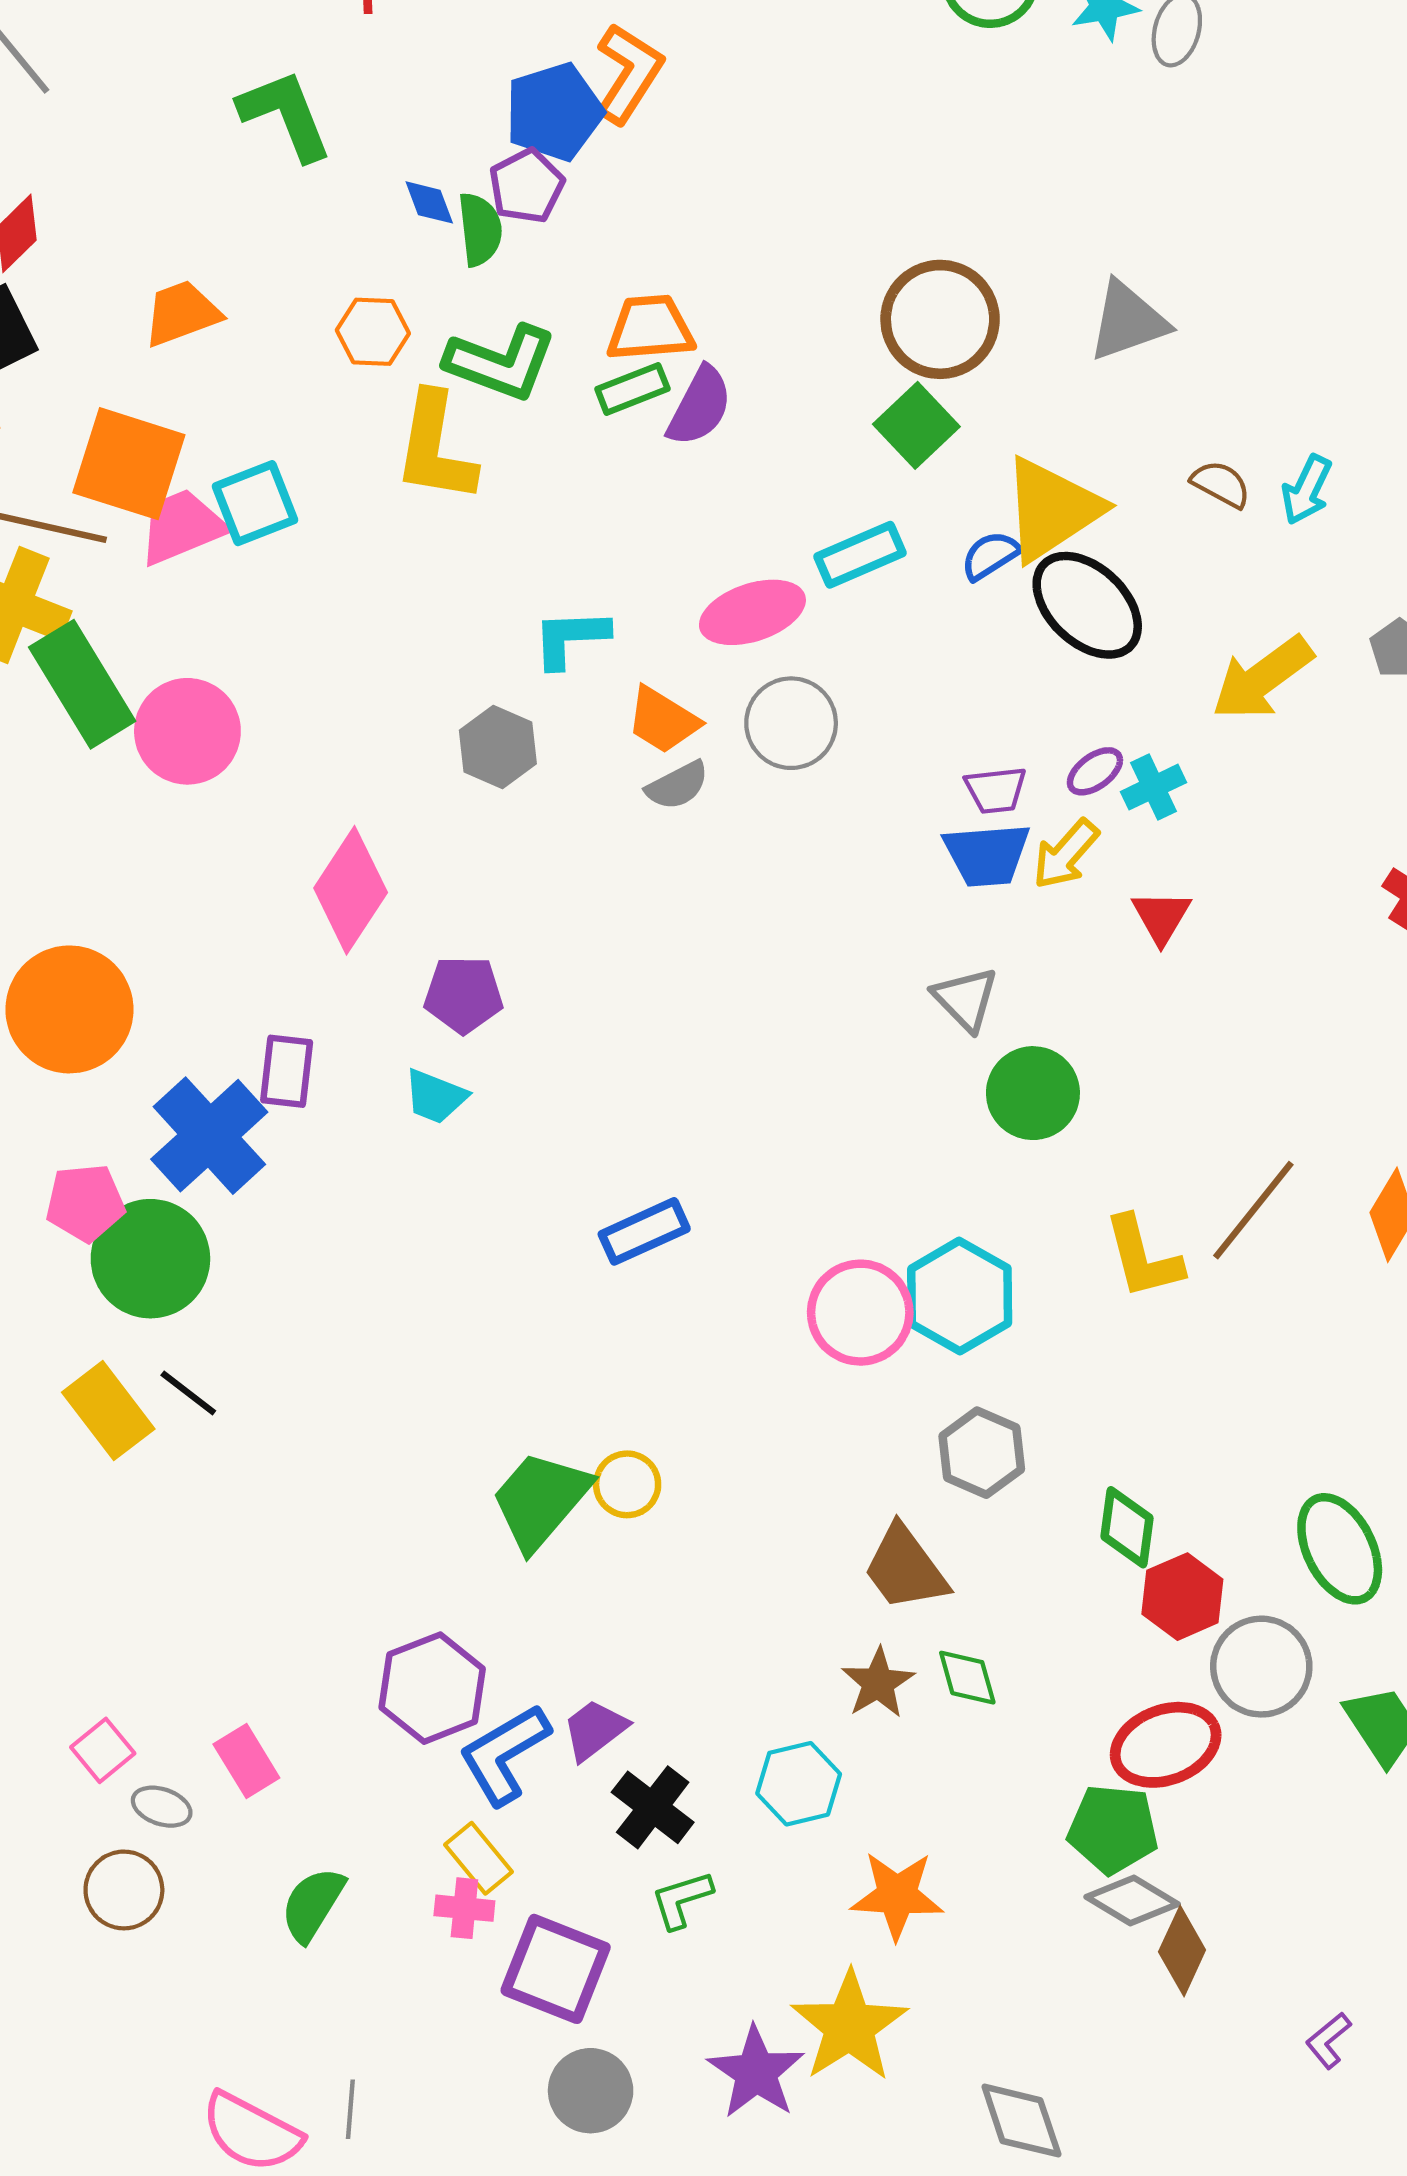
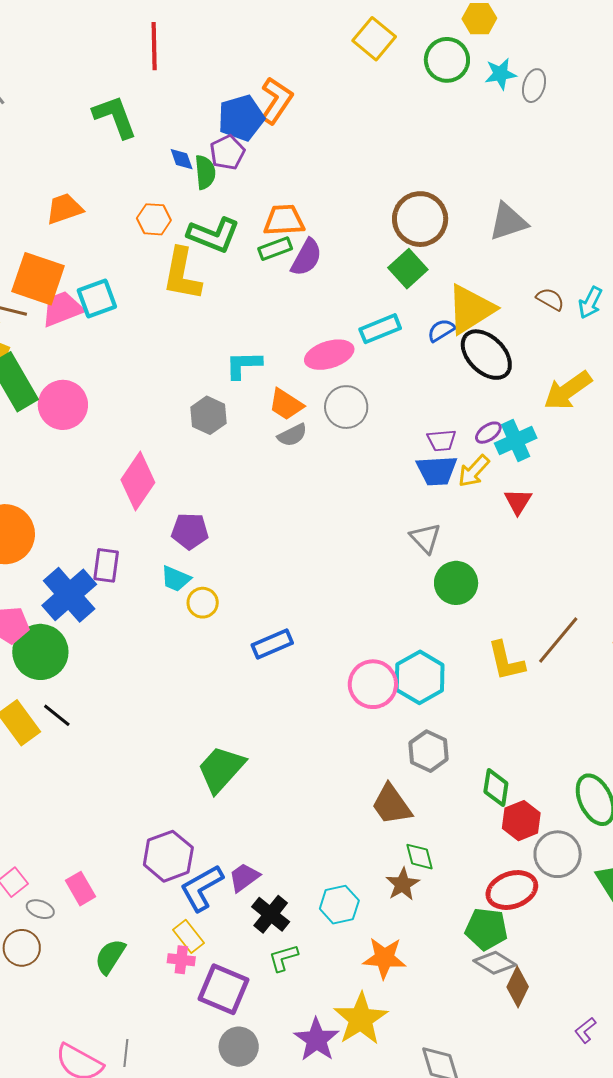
cyan cross: (1154, 787) -> (516, 441), size x1.4
yellow circle: (627, 1484) -> (203, 603), moved
brown star: (878, 1683) -> (403, 884), moved

